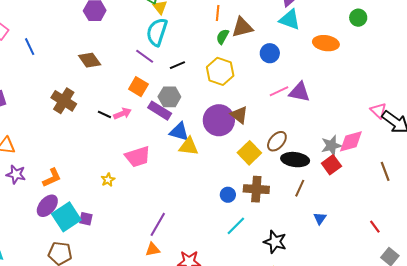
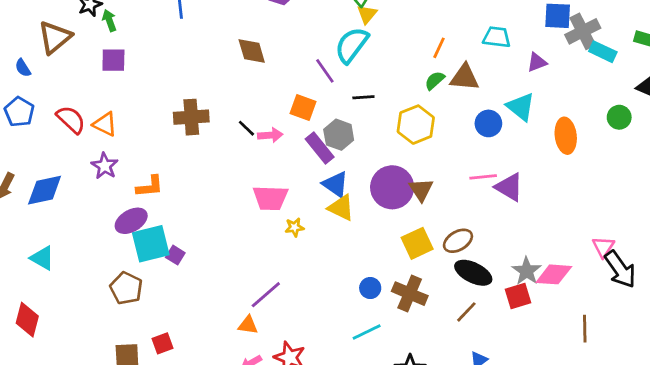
cyan triangle: (290, 20) -> (521, 107), moved
orange ellipse: (326, 43) -> (566, 136), turned 55
orange square: (138, 87) -> (303, 107), turned -30
brown cross: (64, 101) -> (191, 117), moved, turned 35
gray star: (331, 146) -> (527, 271), turned 30
yellow star: (108, 180) -> (294, 227), moved

